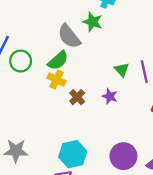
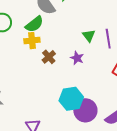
yellow cross: (57, 80) -> (32, 41), turned -35
cyan hexagon: (73, 154) -> (71, 99), moved

